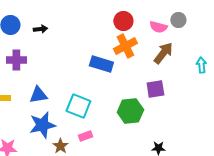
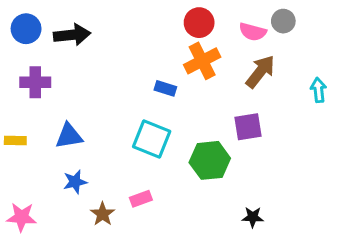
black arrow: (40, 29) -> (72, 35), size x1.6
blue rectangle: (101, 64) -> (165, 88), size x0.6
cyan square: (78, 106) -> (152, 139), moved
blue star: (42, 125) -> (75, 182), size x0.6

